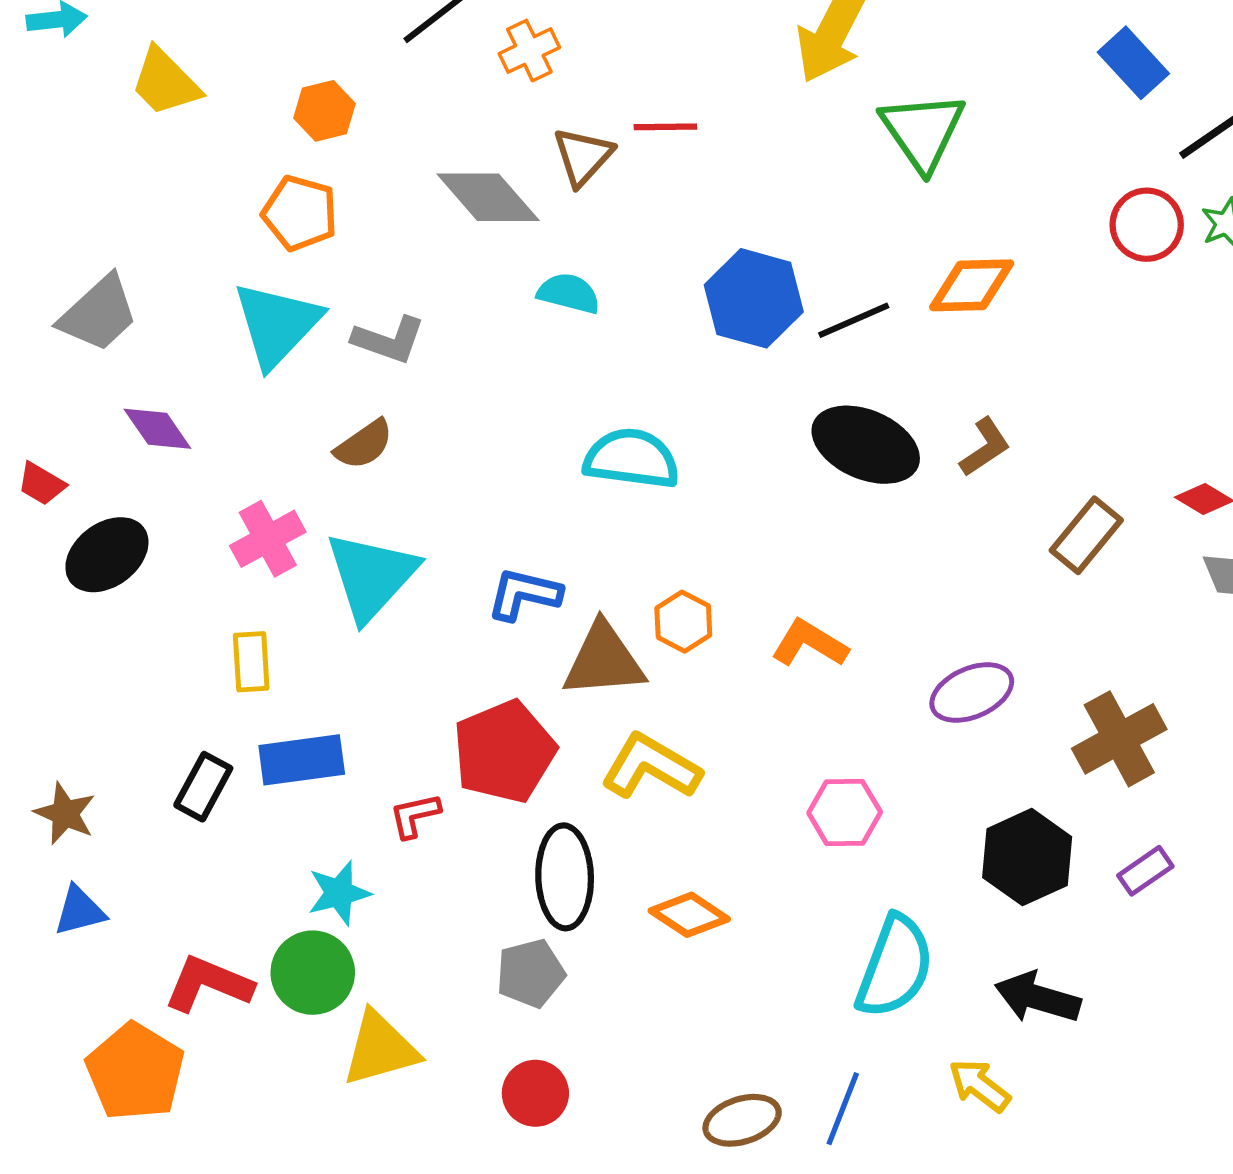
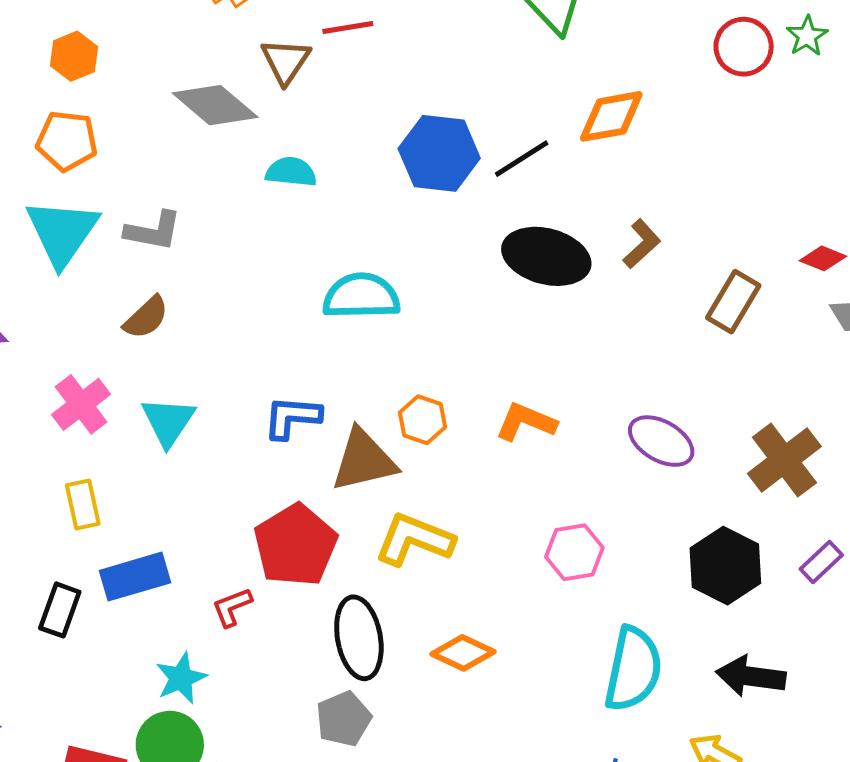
cyan triangle: (371, 576) -> (168, 421), size x0.7
purple ellipse: (972, 692) -> (661, 441), turned 62

